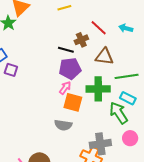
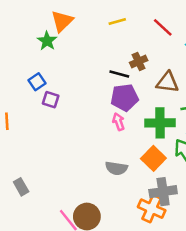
red line: (99, 28) -> (163, 27), moved
pink arrow: (65, 88) -> (119, 122), turned -56
orange square: (73, 102) -> (153, 158), moved, turned 30

